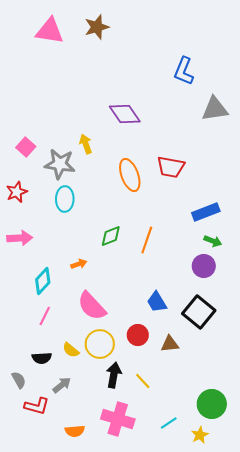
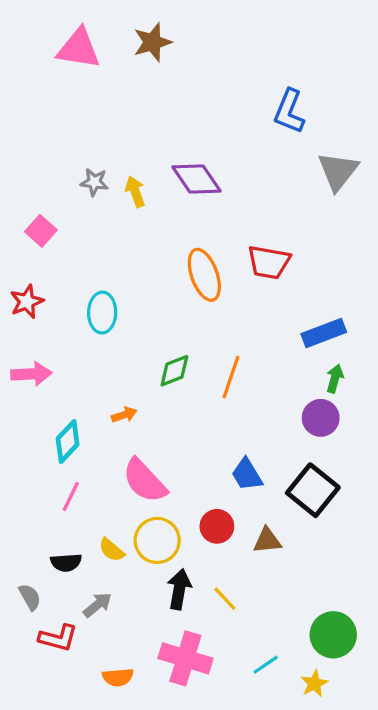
gray triangle: (215, 109) -> (338, 171), turned -44
yellow arrow: (86, 144) -> (135, 192), moved
gray star: (60, 164) -> (94, 182), moved, size x0.6
green arrow: (213, 241) -> (335, 379), turned -96

